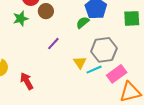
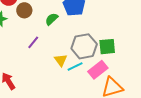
green square: (132, 18) -> (107, 47), moved
green semicircle: (83, 22) -> (52, 19), moved

